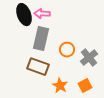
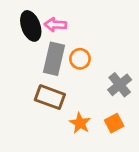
orange circle: (67, 50) -> (80, 59), moved

